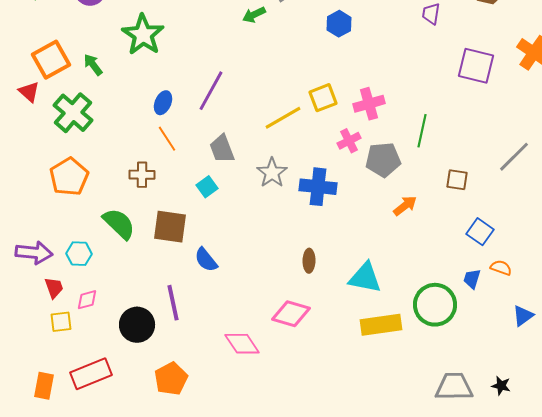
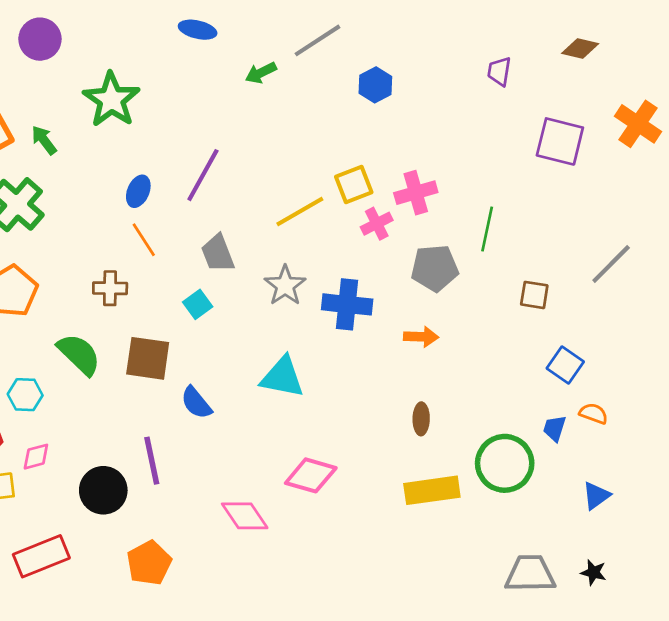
pink cross: (349, 141) -> (377, 224), moved
orange arrow: (405, 206) -> (421, 337), moved, turned 40
brown ellipse: (309, 261) -> (421, 419), moved
cyan triangle: (365, 278) -> (282, 377), moved
blue triangle: (523, 316) -> (596, 496), moved

